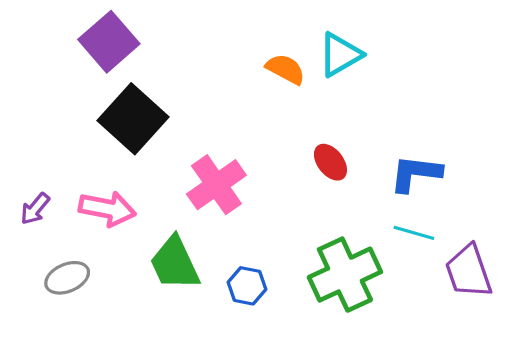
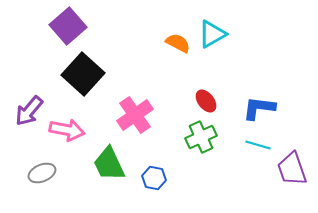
purple arrow: (35, 209) -> (29, 111), moved, size x1.5
green cross: (345, 275) -> (201, 137), moved, size x0.7

